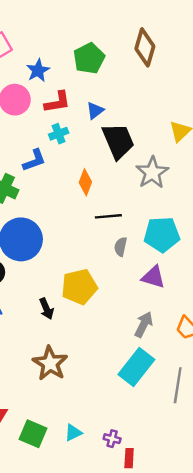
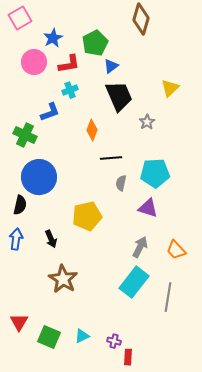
green pentagon: (89, 58) -> (95, 43), moved
blue triangle: (95, 111) -> (111, 66), moved
gray star: (152, 173) -> (147, 122), size x0.6
black arrow: (46, 309) -> (51, 239), moved

